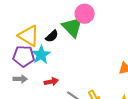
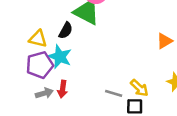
yellow triangle: (29, 36) -> (38, 39), size x0.7
red arrow: (51, 82) -> (63, 89), moved, turned 128

